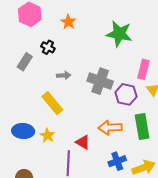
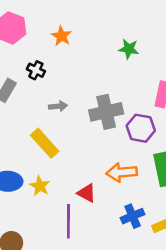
green star: (119, 34) -> (129, 49), size x0.6
gray cross: (100, 81) -> (106, 112), turned -30

